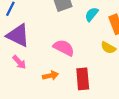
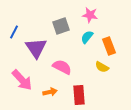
purple triangle: (18, 35) -> (36, 48), moved, turned 30
pink arrow: (19, 62) -> (22, 80), size x1.6

